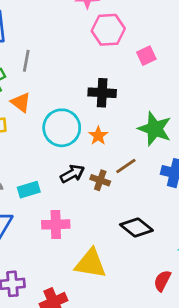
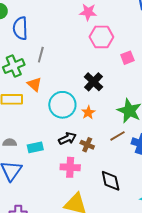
black cross: (102, 93) -> (93, 82), turned 36
brown line: (126, 166) -> (117, 136), moved
pink cross: (56, 224) -> (70, 167), moved
black diamond: (136, 228) -> (111, 181), turned 35

